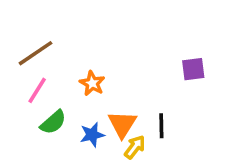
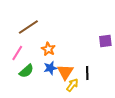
brown line: (35, 53) -> (28, 27), moved
blue star: (92, 135) -> (50, 68), moved

